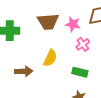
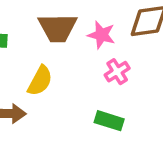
yellow semicircle: (50, 58) -> (40, 81), moved

